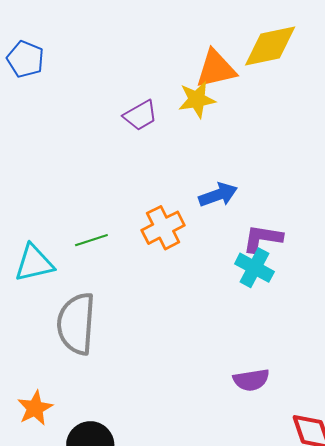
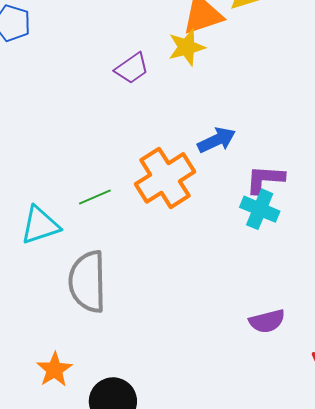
orange cross: (163, 228) -> (165, 178), size x1.4

